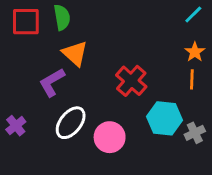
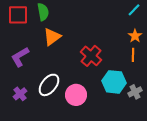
orange triangle: (75, 53) -> (52, 37), turned 42
purple L-shape: (52, 82) -> (20, 57), moved
purple cross: (16, 126) -> (20, 94), moved

